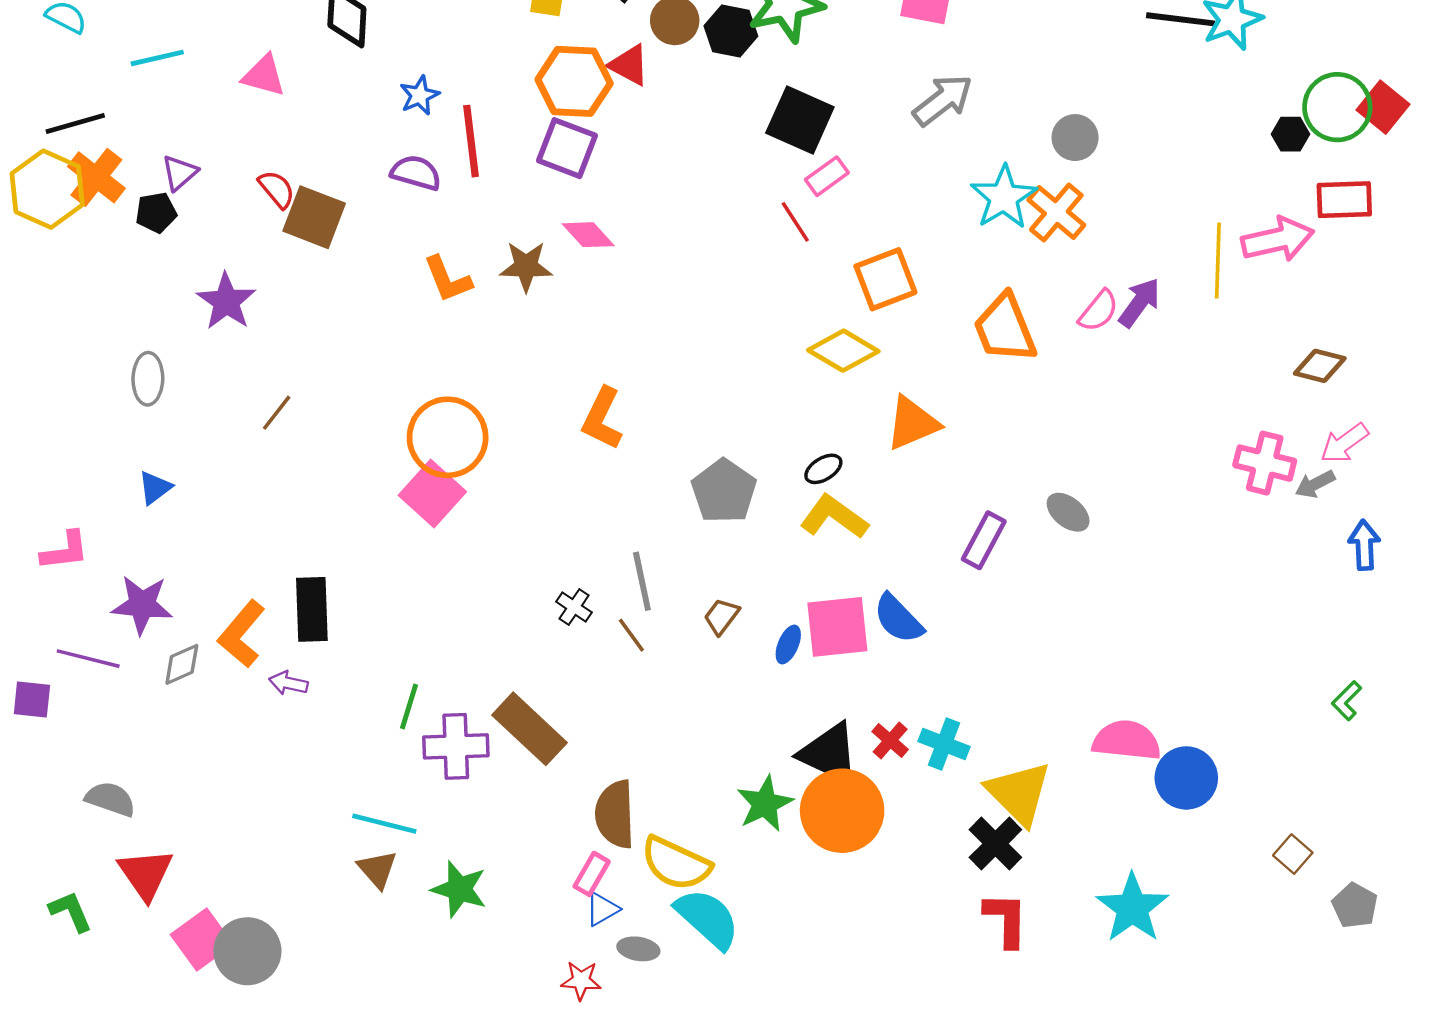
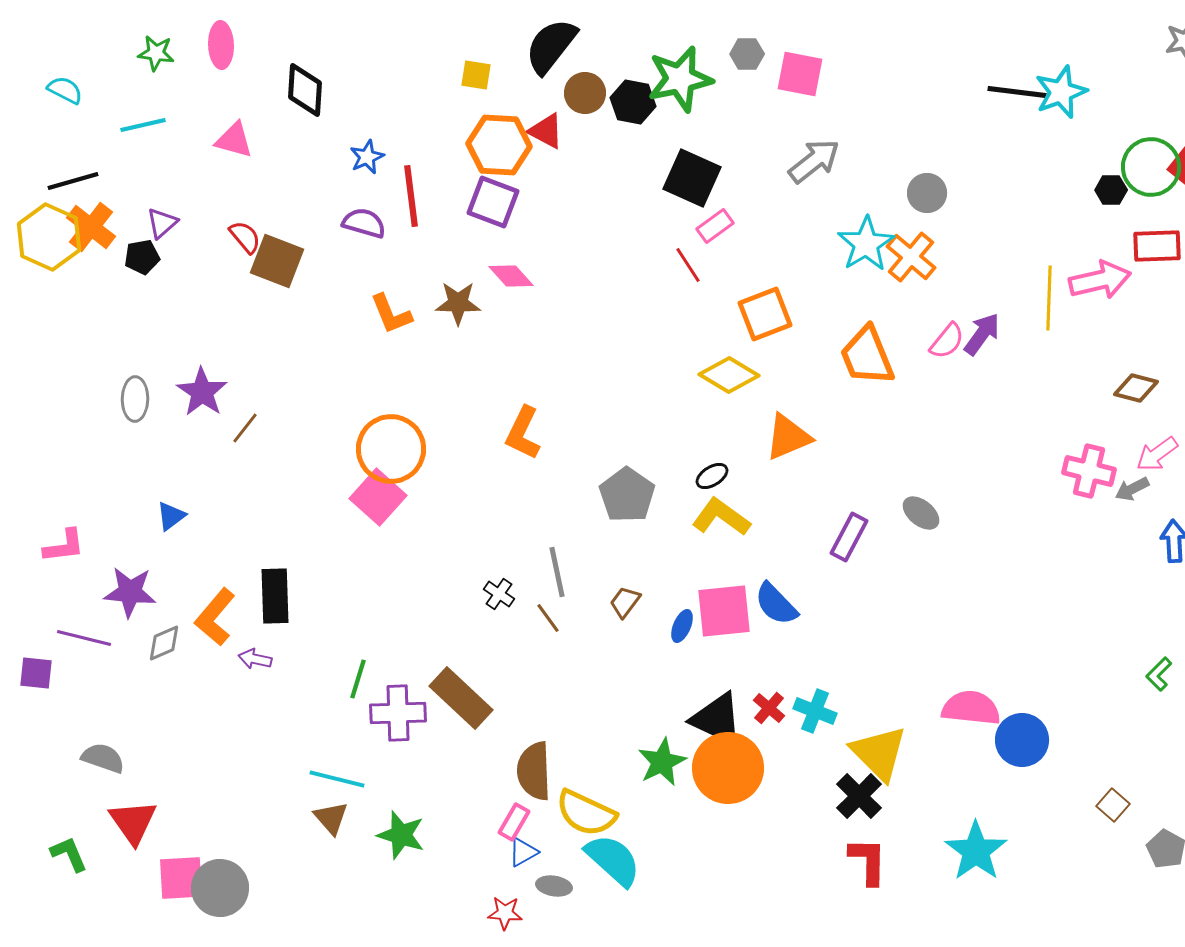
purple star: (226, 301) -> (202, 392), moved
blue triangle: (155, 488) -> (171, 516), moved
pink square: (202, 940) -> (181, 878), turned 33

